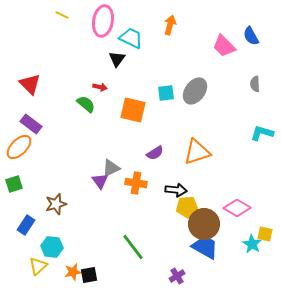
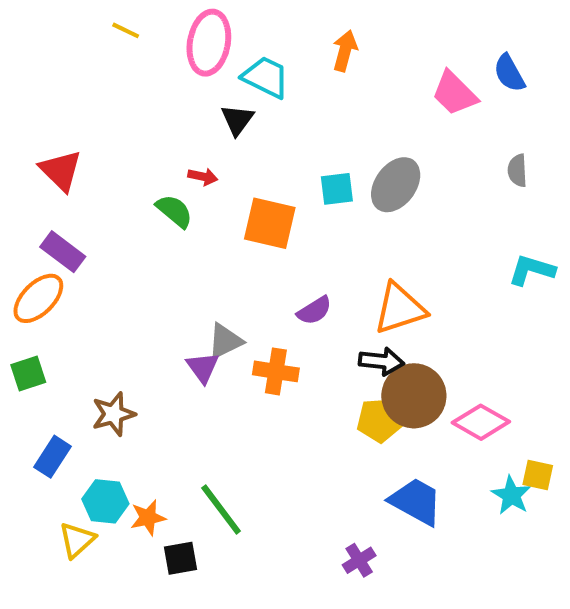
black arrow: (176, 190) -> (381, 361), moved
brown circle: (204, 224) -> (414, 396), moved
green line: (133, 247) -> (221, 509), moved
orange star: (73, 272) -> (148, 518), moved

